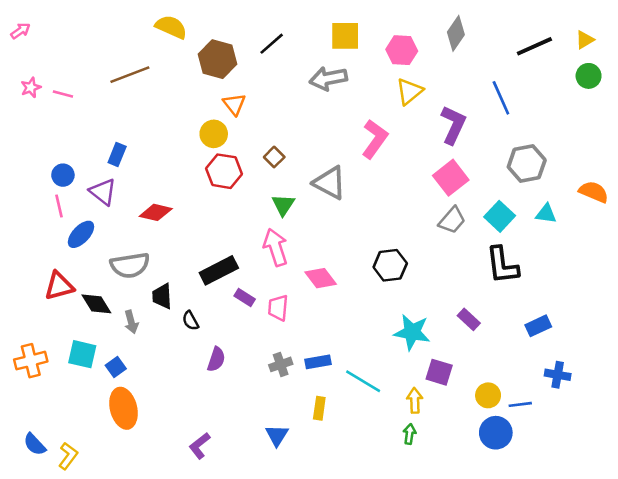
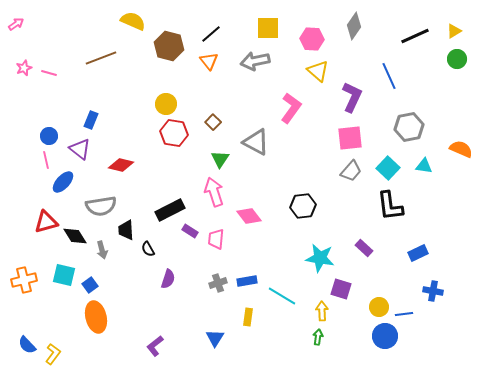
yellow triangle: (409, 91) -> (318, 71), turned -40
orange triangle: (234, 104) -> (209, 61), moved
pink square: (451, 178) -> (350, 138), turned 32

